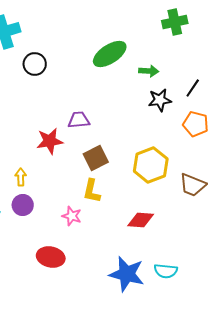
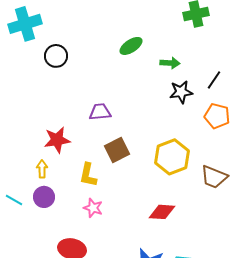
green ellipse: (110, 54) -> (131, 46), size x0.7
red star: (50, 141) -> (57, 140), moved
yellow L-shape: (92, 191) -> (88, 175), moved

